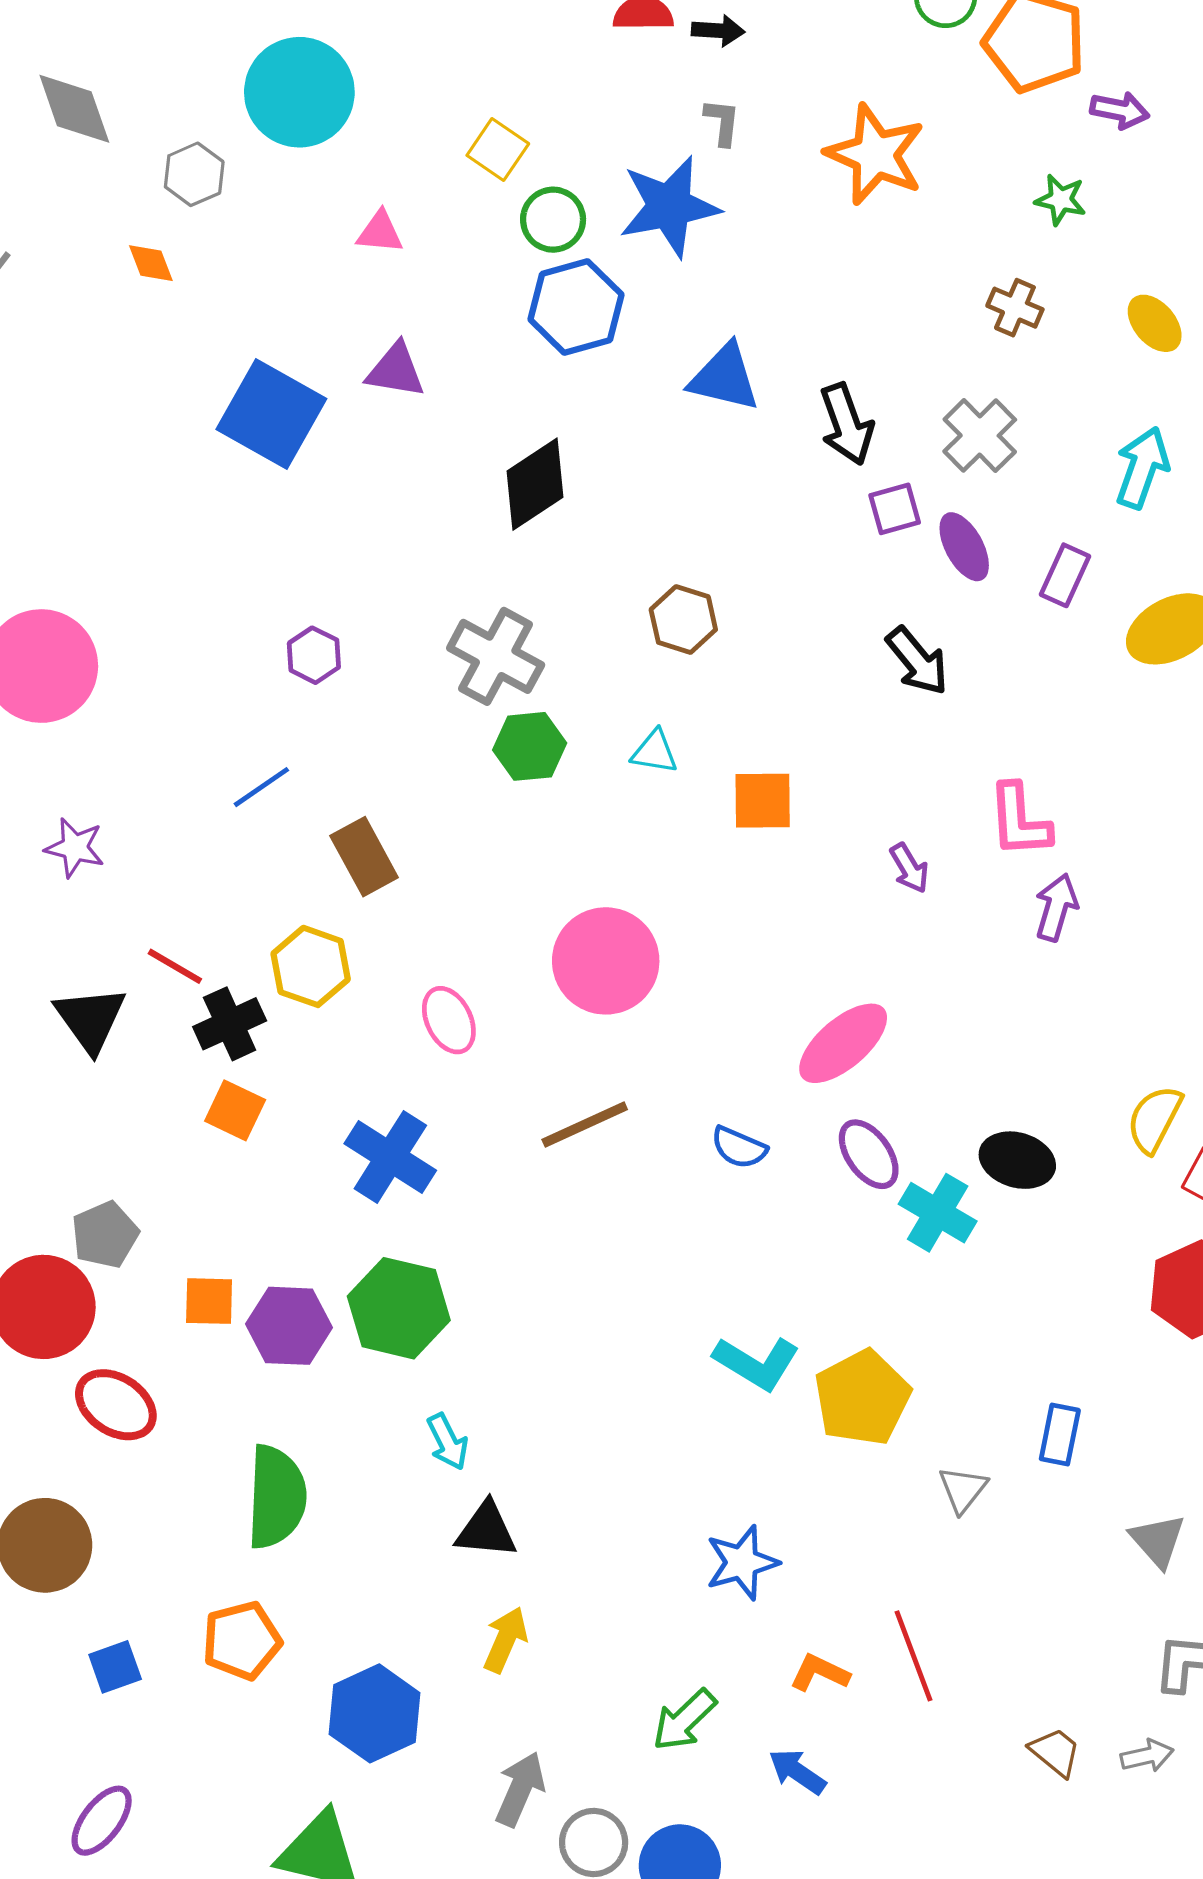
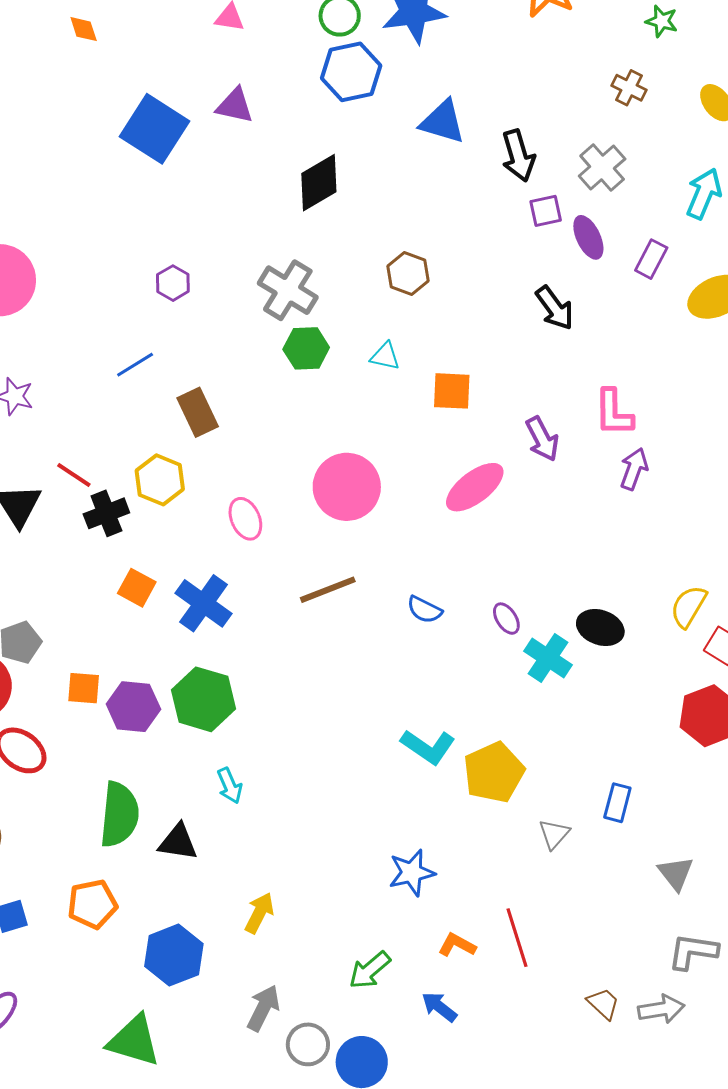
purple arrow: (909, 868) -> (542, 439), size x1.4
pink ellipse: (843, 1043) -> (475, 487), moved
orange square: (235, 1110) -> (137, 588), moved
purple ellipse: (869, 1154) -> (506, 619), size x0.7
black triangle: (486, 1530) -> (178, 842), moved
gray arrow: (1147, 1756) -> (661, 1009), size x1.4

